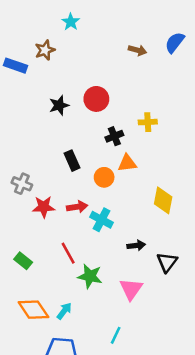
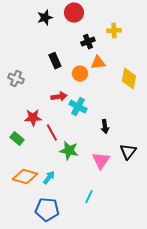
yellow diamond: (163, 200) -> (129, 79), moved
red star: (44, 207) -> (33, 118), moved
black arrow: (136, 245) -> (105, 127), turned 88
black triangle: (167, 262) -> (128, 152), moved
orange diamond: (33, 310) -> (25, 177), turned -40

